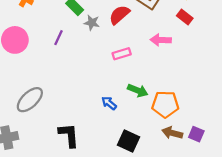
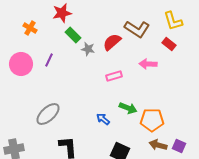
purple line: (59, 38) -> (49, 60), moved
gray ellipse: (30, 100) -> (48, 114), moved

